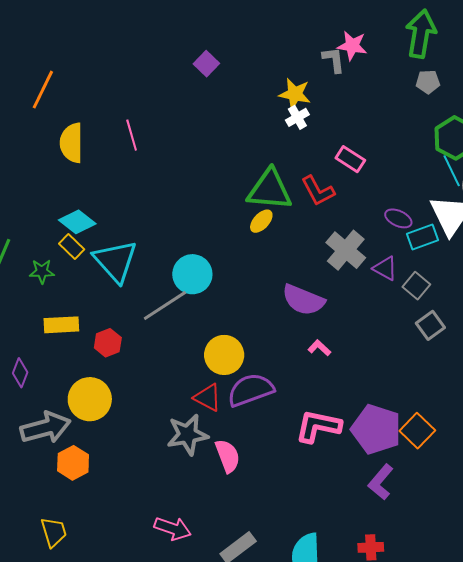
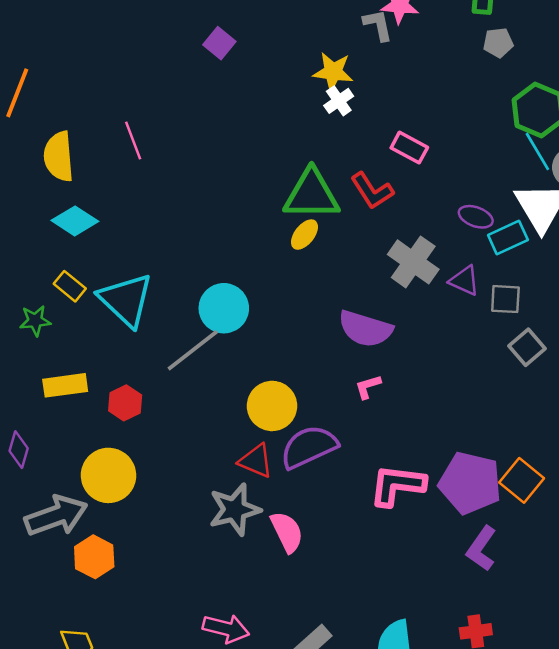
cyan diamond: (77, 222) -> (75, 221), moved
gray square: (416, 286) -> (505, 299), turned -32
pink L-shape: (319, 348) -> (368, 387), moved, turned -55

